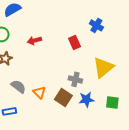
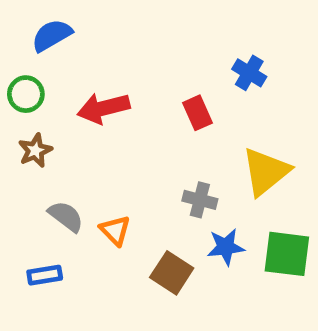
red arrow: (34, 40) -> (103, 108), size x1.5
brown square: (63, 97) -> (172, 273), moved
green square: (112, 102) -> (287, 254), size x1.5

